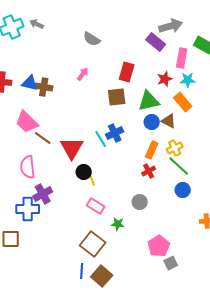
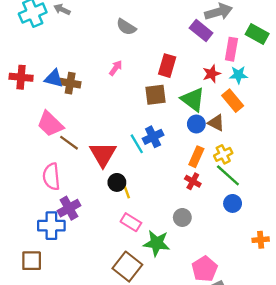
green triangle: (149, 101) -> (193, 99), turned 50
red cross: (149, 171) -> (193, 181), turned -32
green star: (118, 224) -> (157, 243), size x1.6

